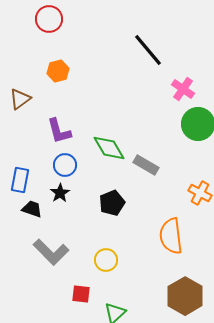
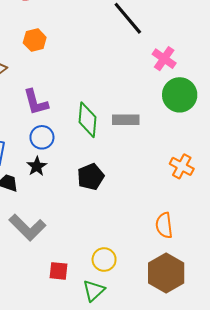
green diamond: (109, 148) -> (87, 120), turned 36
gray rectangle: (146, 165) -> (126, 120), moved, turned -30
orange semicircle: (171, 236) -> (164, 225), moved, size x0.7
yellow circle: (106, 260) -> (104, 260), moved

